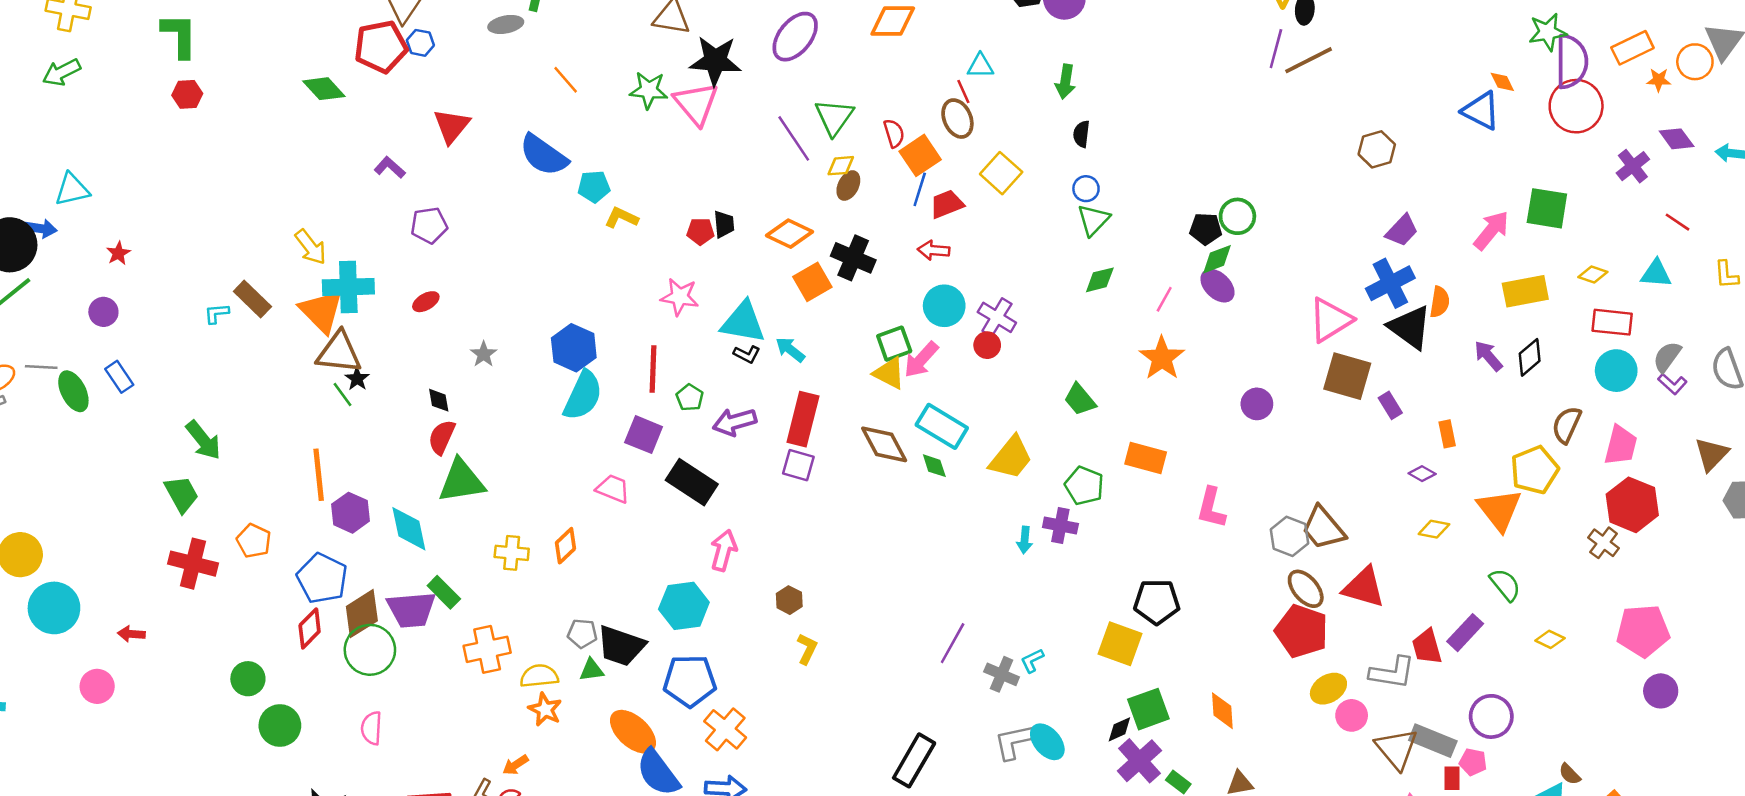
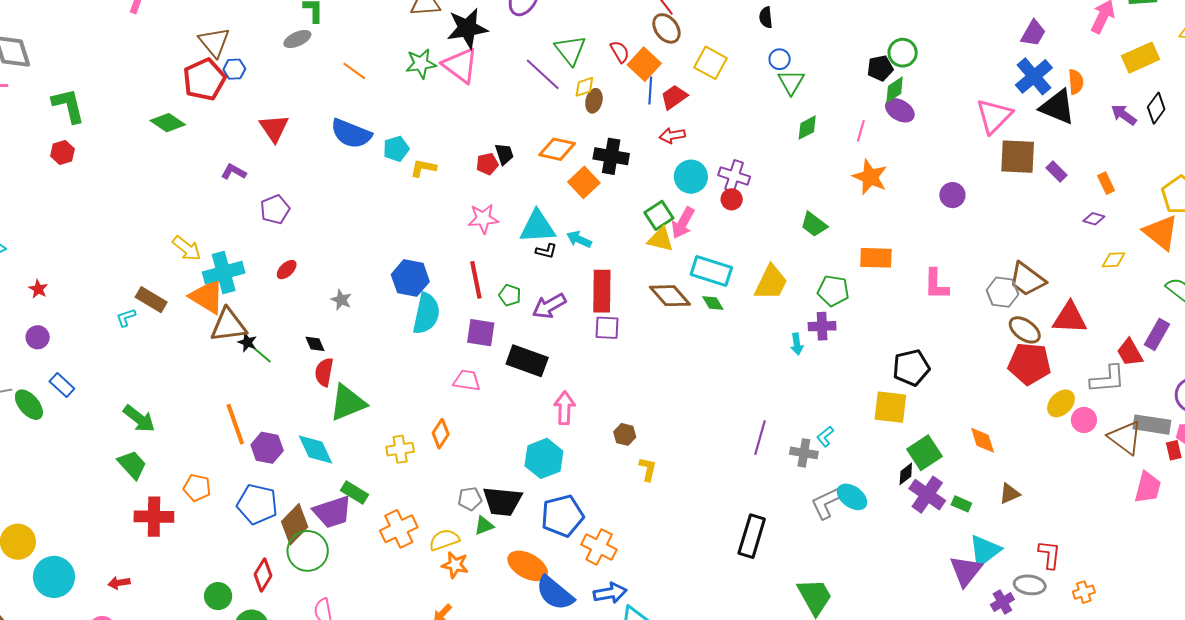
green L-shape: (179, 35) -> (68, 106), moved
green line: (343, 395) -> (262, 355), moved
red diamond: (310, 628) -> (263, 575), moved

